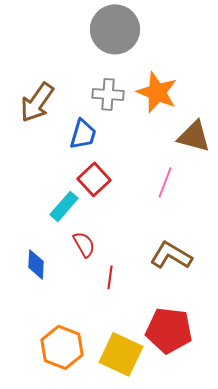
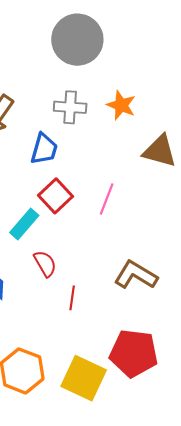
orange star: (157, 92) -> (121, 105), size x0.7
pink line: (165, 182) -> (107, 199), moved

